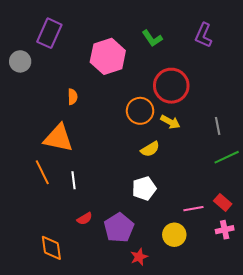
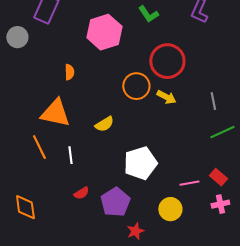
yellow semicircle: (150, 149) -> (104, 124), moved
white pentagon: (144, 188) -> (140, 163), size x1.4
orange diamond: (51, 248) -> (25, 207), moved

